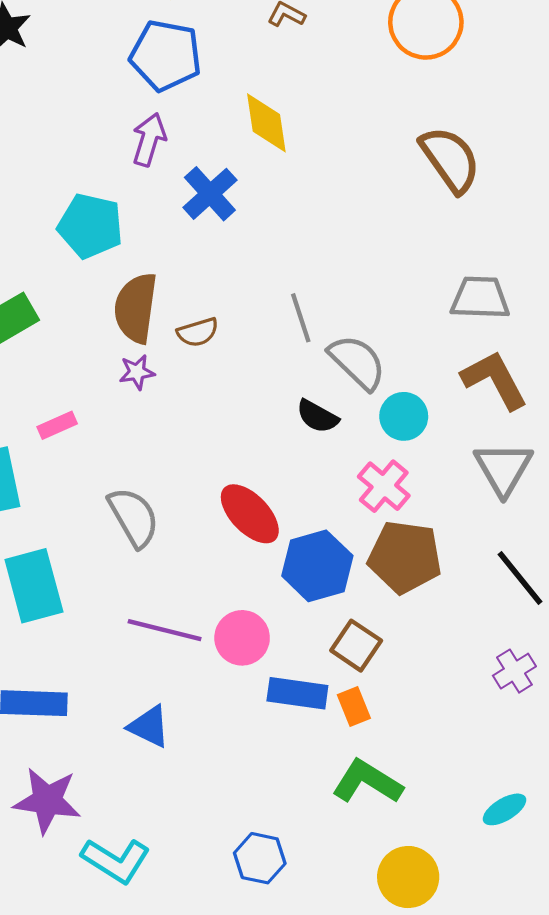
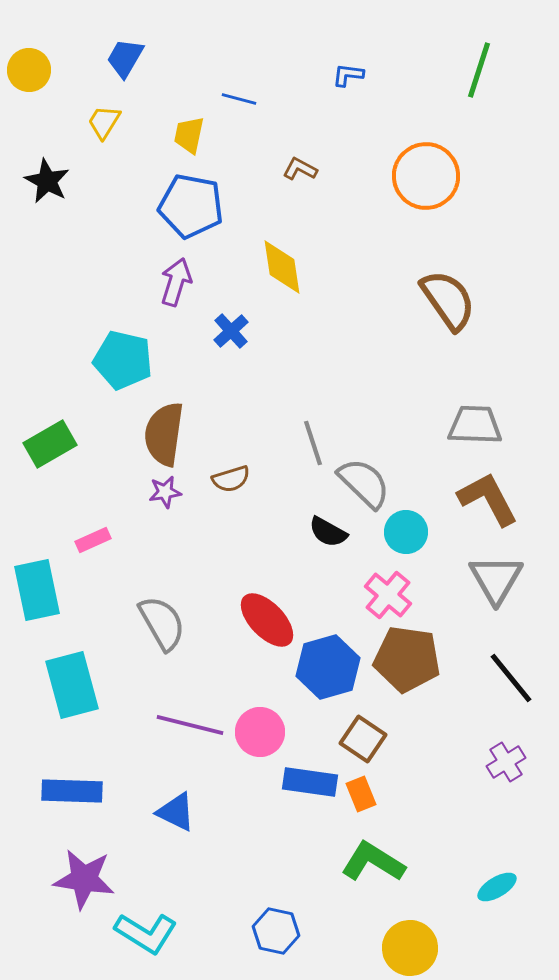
blue cross: (210, 194) -> (231, 331), size x0.7
brown semicircle: (198, 332) -> (231, 479), moved

